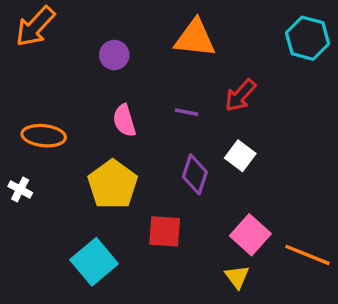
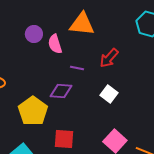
pink semicircle: (124, 121) -> (55, 44), moved
purple diamond: (195, 174) -> (61, 91), moved, turned 75

